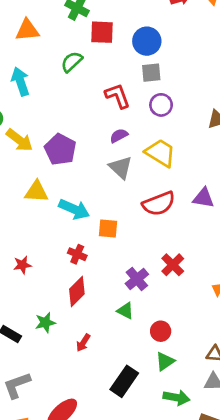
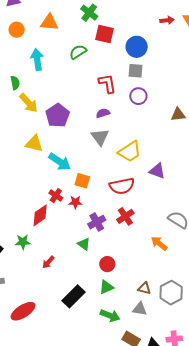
yellow trapezoid: (160, 153) -> (130, 152), moved, turned 105
red semicircle: (159, 204) -> (122, 186), moved
red star: (22, 265) -> (75, 202), moved
red diamond: (77, 291) -> (40, 215), moved

